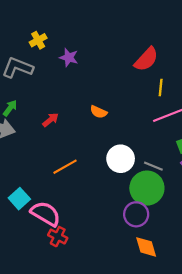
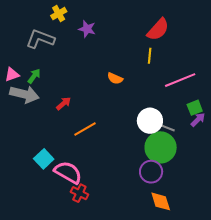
yellow line: (161, 88) -> (150, 56), moved
red arrow: (51, 120) -> (64, 103), moved
white circle: (121, 159) -> (150, 121), moved

